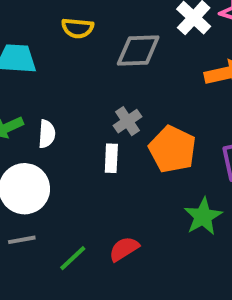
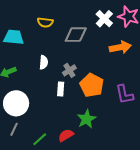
white semicircle: (47, 134) -> (44, 62), moved
green star: (203, 216) -> (86, 119), moved
gray line: (22, 240) -> (14, 129), turned -56

